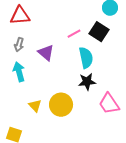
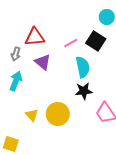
red triangle: (20, 16) -> (35, 37), moved
cyan arrow: (19, 72) -> (16, 81), turned 36

